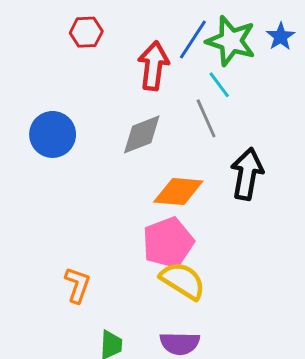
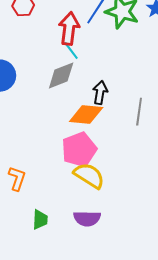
cyan line: (219, 85) -> (71, 51), moved
gray line: (206, 118) -> (139, 112), moved, turned 32
black arrow: (247, 174) -> (100, 93), moved, size x0.7

